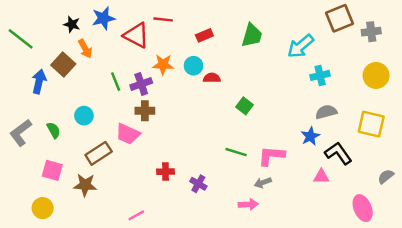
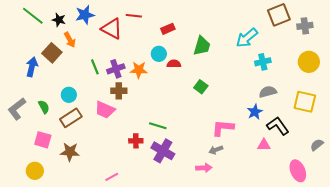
green trapezoid: (252, 35) -> (202, 46), moved
green line: (21, 39) -> (33, 16), moved
orange star: (163, 64) -> (139, 70), moved
green line: (236, 152) -> (158, 126), moved
brown rectangle: (99, 153) -> (71, 118), moved
purple cross: (198, 184) -> (163, 151), size x1.6

